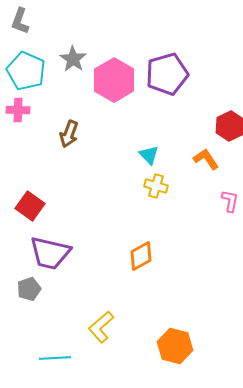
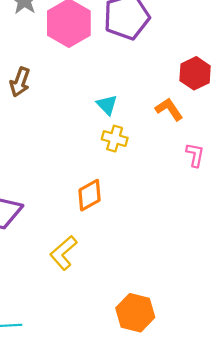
orange diamond: (141, 256) -> (90, 195), moved
yellow L-shape: (101, 327) -> (63, 253), moved

